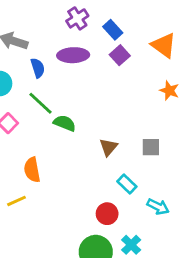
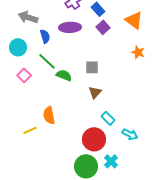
gray square: (151, 147) -> (92, 67), moved
orange semicircle: (32, 170) -> (49, 115), moved
red circle: (107, 214) -> (94, 139), size x1.5

